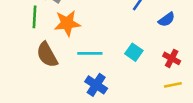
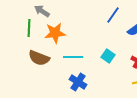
brown semicircle: (47, 55) -> (39, 58), turned -40

